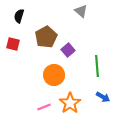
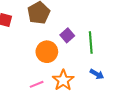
purple square: (68, 50) -> (67, 35), moved

